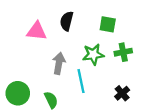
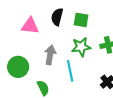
green square: (108, 24) -> (81, 20), moved
green circle: (18, 93) -> (18, 67), moved

